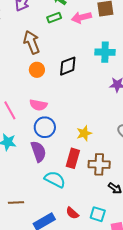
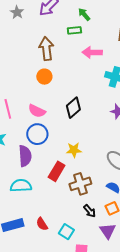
pink arrow: (81, 17) -> (92, 52), moved
black diamond: (68, 66) -> (73, 108), moved, turned -35
brown cross: (99, 164) -> (80, 184), turned -35
cyan semicircle: (55, 179) -> (21, 186), moved, turned -45

